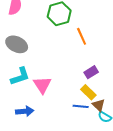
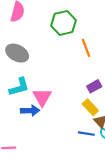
blue line: (81, 106) -> (86, 134), moved
blue arrow: (25, 111) -> (30, 111), moved

